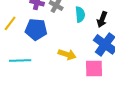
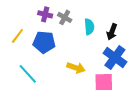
cyan line: (20, 60) -> (28, 74), turned 50

